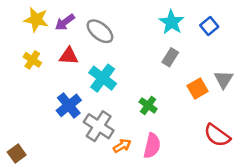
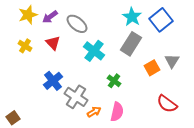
yellow star: (36, 20) -> (28, 15), turned -30
blue square: (209, 26) -> (161, 20), size x1.6
red triangle: (69, 56) -> (53, 43), turned 42
gray rectangle: (170, 57) -> (131, 44), size x1.6
cyan cross: (103, 78) -> (94, 51), moved

